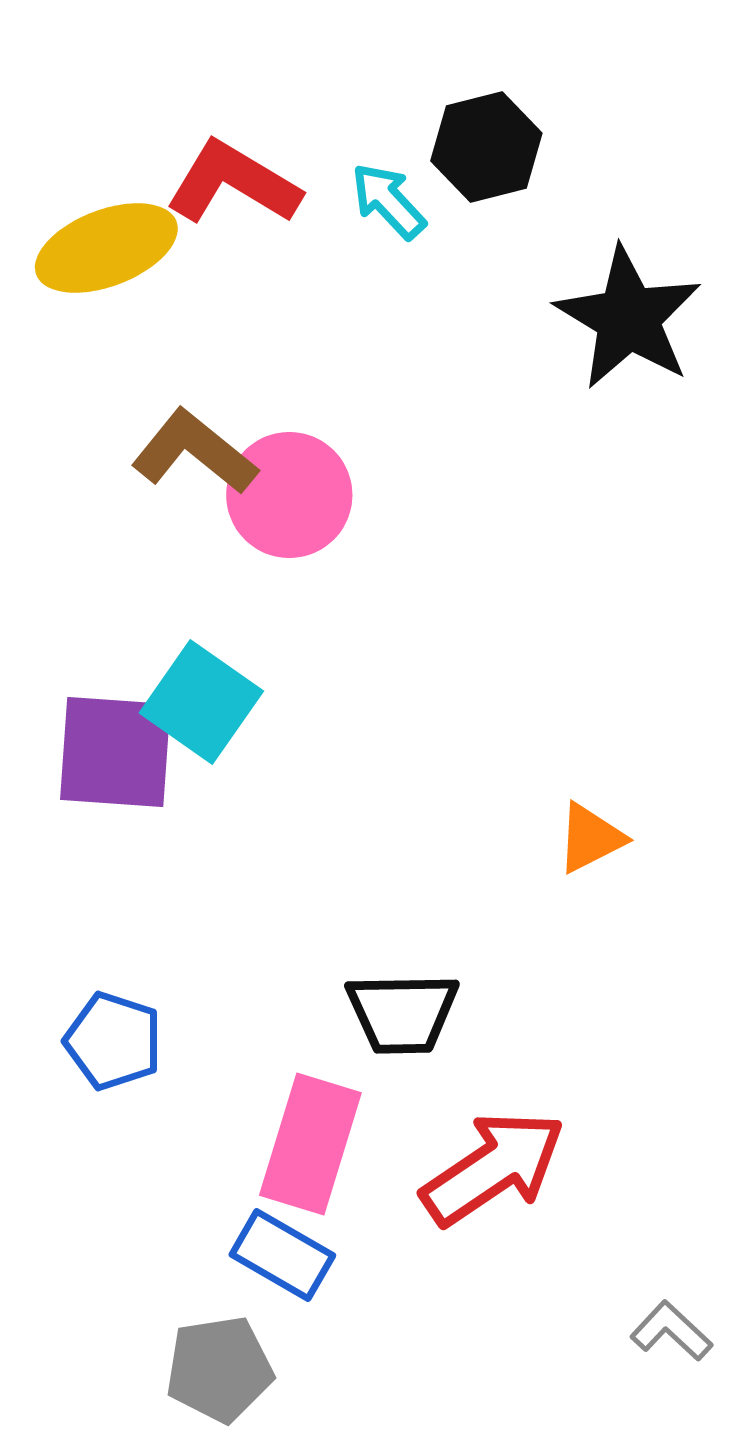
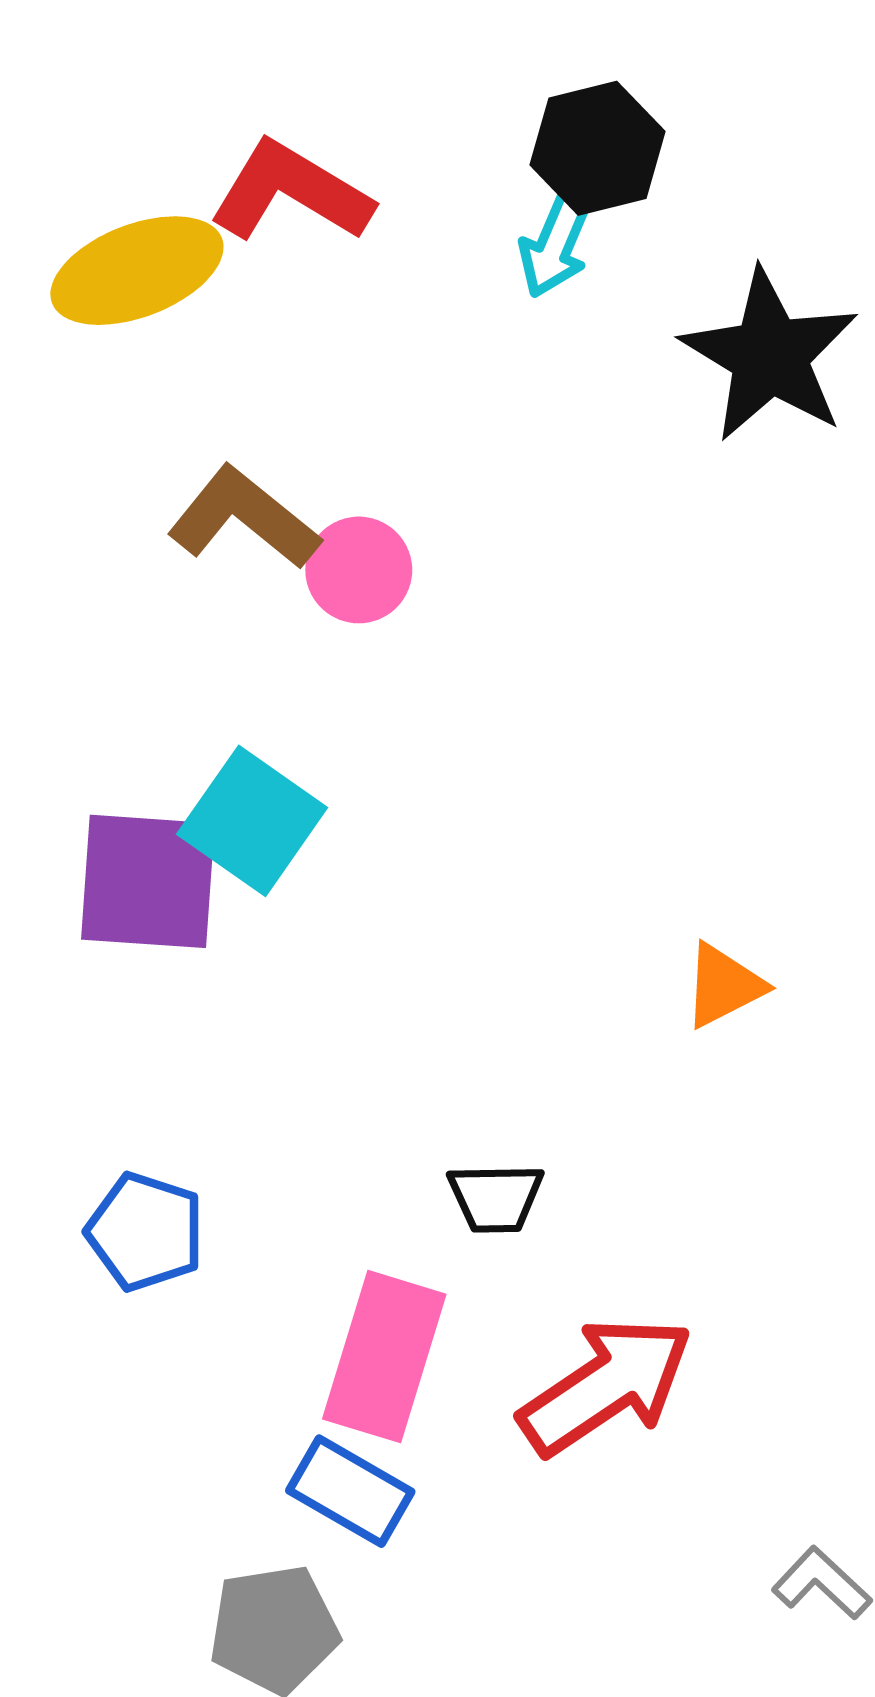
cyan arrow: (388, 201) -> (555, 245), moved, turned -114
pink circle: (289, 495) -> (359, 570), size x0.7
black trapezoid: (402, 1013) -> (496, 1198), size x0.7

